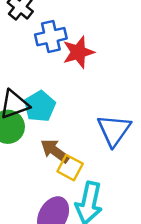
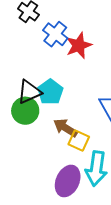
blue cross: (51, 37) -> (55, 34), turned -35

